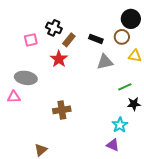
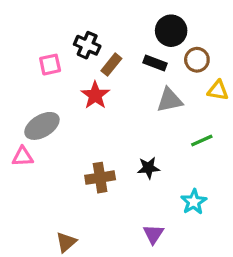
black circle: (131, 19) -> (171, 31), moved
gray ellipse: (26, 78) -> (42, 126), turned -40
black star: (134, 104) -> (149, 168), moved
purple triangle: (113, 145) -> (153, 234), moved, turned 40

